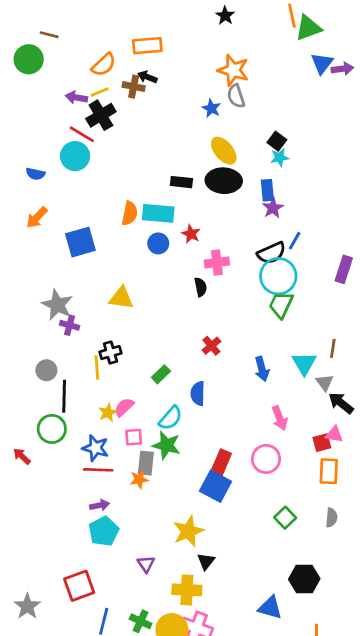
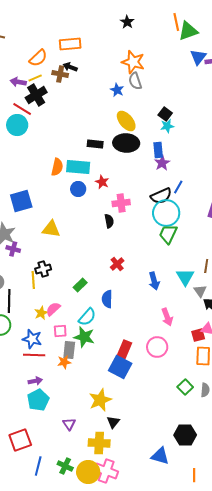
blue square: (80, 242) -> (21, 201), moved
green square: (285, 518) -> (185, 387), moved

